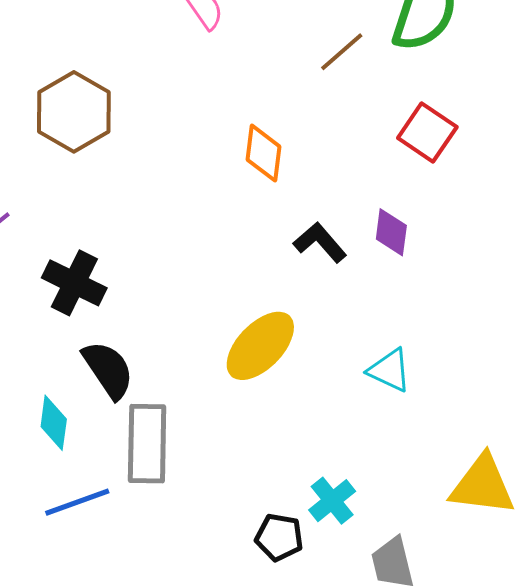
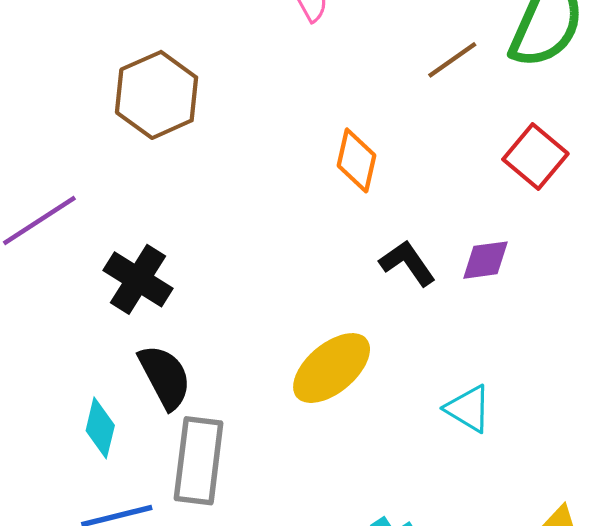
purple diamond: (391, 232) -> (485, 260), turned 69

